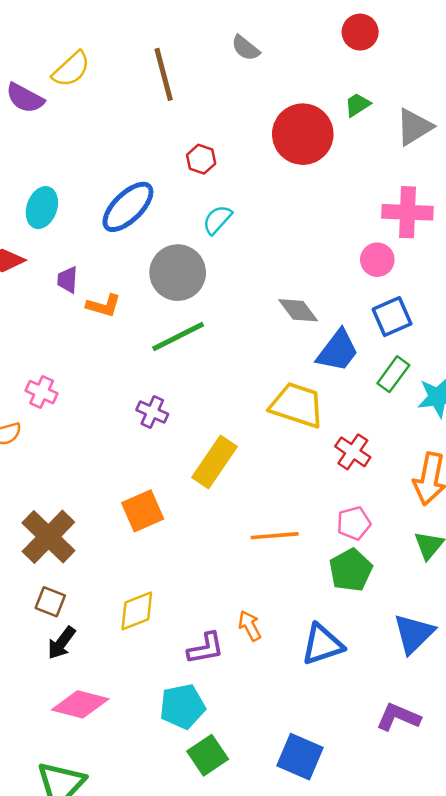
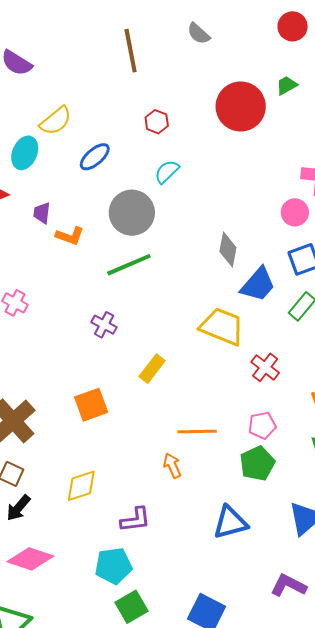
yellow semicircle: (71, 69) -> (56, 121), moved
blue ellipse: (128, 207) -> (95, 157), size x0.7
gray diamond: (298, 310) -> (228, 250), turned 44
yellow rectangle: (215, 462) -> (152, 369), size x0.7
orange arrow: (250, 626) -> (172, 466), moved

